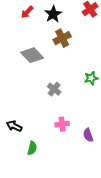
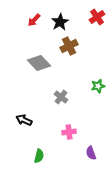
black arrow: (14, 126) -> (24, 120), moved
purple semicircle: (88, 135) -> (91, 153), moved

